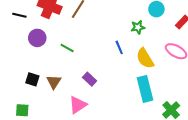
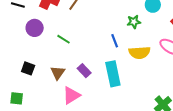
yellow semicircle: (145, 58) -> (139, 53), turned -65
brown triangle: (54, 82) -> (58, 73), moved
cyan rectangle: (145, 89) -> (113, 74), moved

